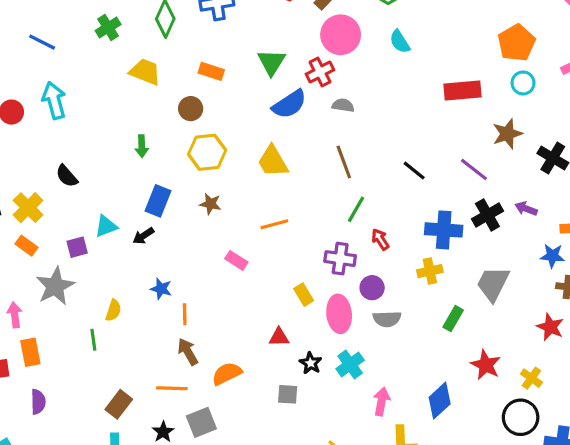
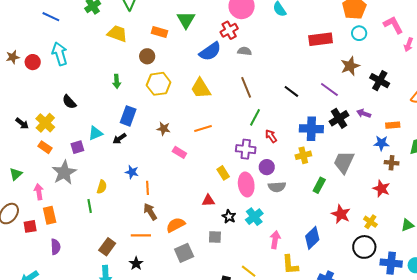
green triangle: (272, 62) -> (186, 20), moved
brown star: (210, 204) -> (164, 129), moved
gray square: (201, 422) -> (184, 253), moved

